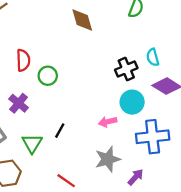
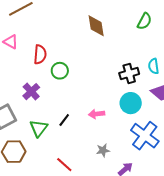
pink arrow: (108, 122) -> (97, 114), moved
blue cross: (153, 137) -> (145, 136), turned 36
gray star: (108, 159) -> (103, 150), size x0.6

